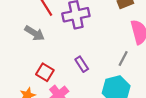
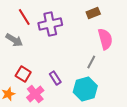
purple rectangle: (82, 64) -> (55, 78), moved

